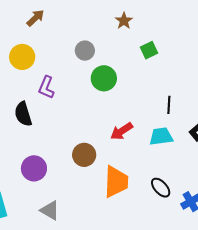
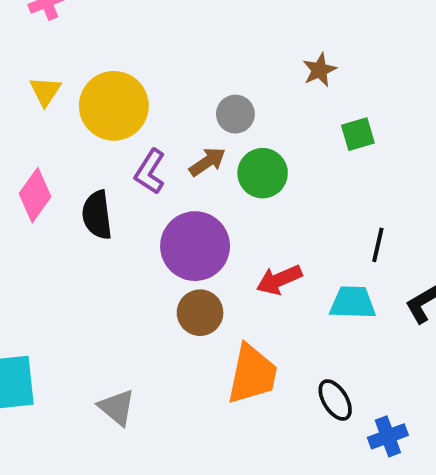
brown arrow: (35, 18) -> (207, 162), moved
yellow circle: (22, 57) -> (114, 106), size x1.4
purple circle: (34, 168) -> (195, 246), moved, size x1.4

